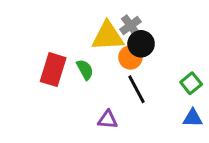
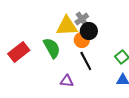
red rectangle: (53, 70) -> (19, 52), moved, turned 35
green semicircle: (85, 70) -> (52, 48), size x1.5

